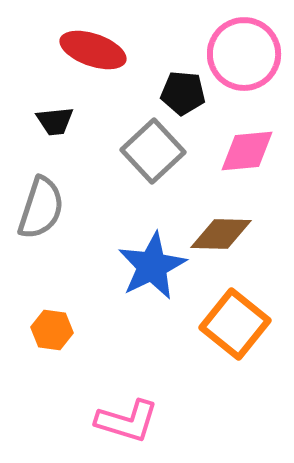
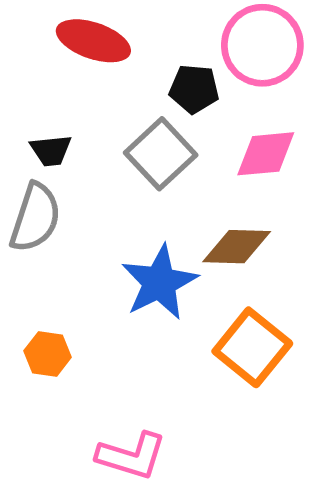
black trapezoid: (55, 121) -> (51, 150), moved

